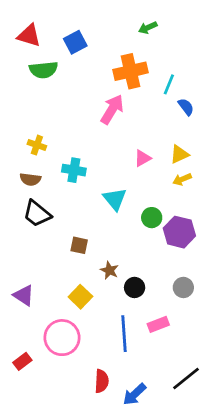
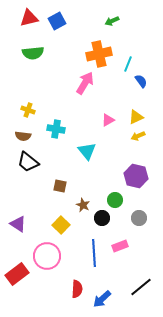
red triangle: (29, 36) -> (29, 18), moved, turned -30
blue square: (75, 42) -> (57, 21), moved
green circle: (152, 218) -> (115, 200), moved
red rectangle: (22, 361) -> (17, 274), size x1.6

